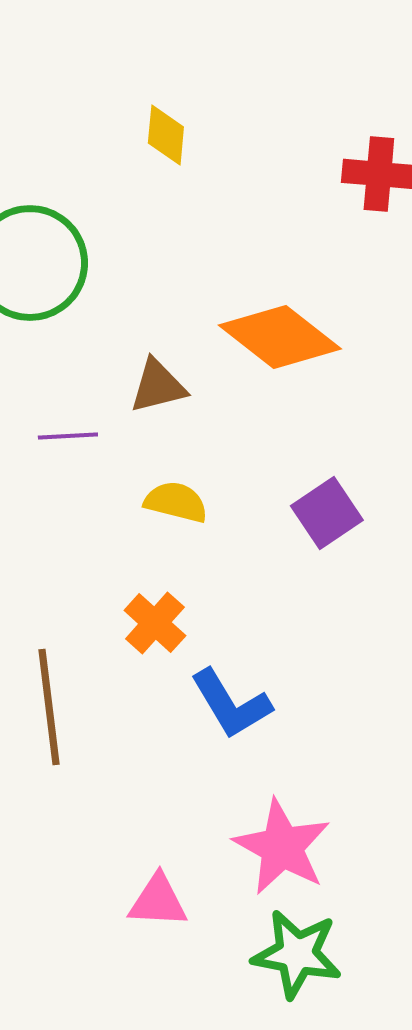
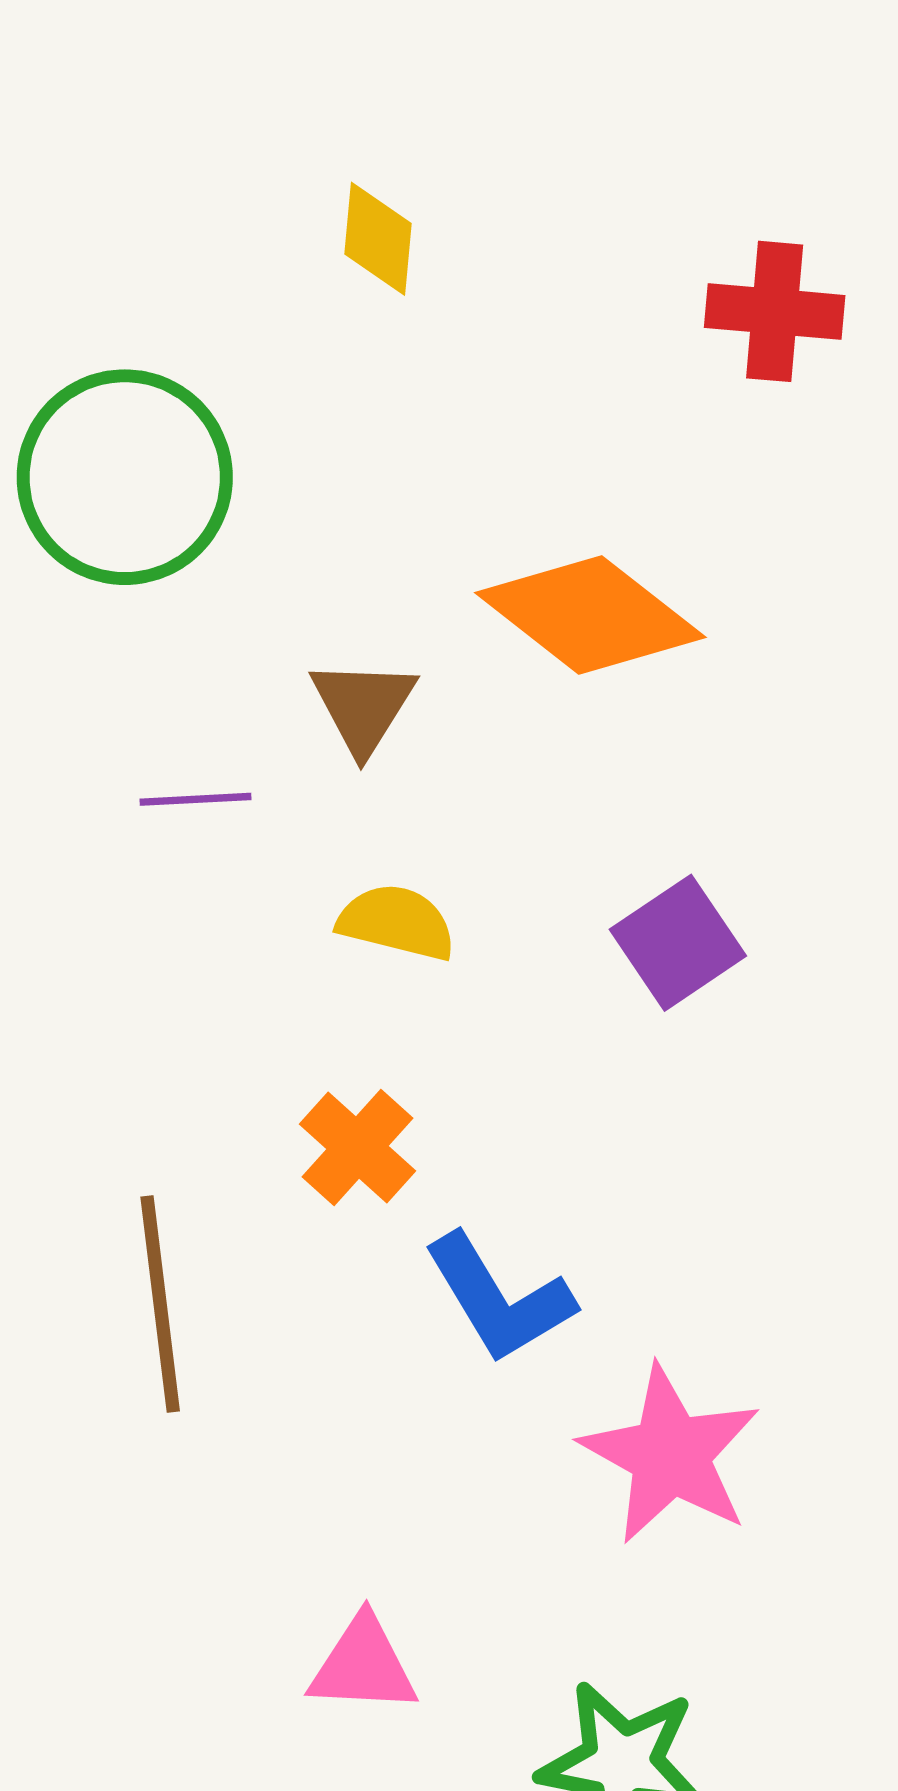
brown triangle: (158, 386) -> (363, 706), turned -44
pink star: (282, 847) -> (670, 1455), moved

